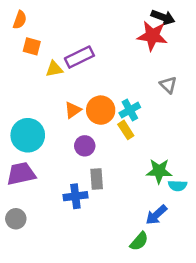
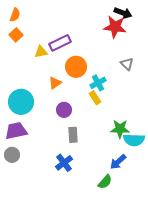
orange square: (32, 46) -> (16, 35), moved, turned 32
orange circle: (101, 110) -> (76, 67), moved
cyan semicircle: (178, 186) -> (134, 140), size x1.5
blue cross: (75, 196) -> (64, 163), moved, turned -30
gray circle: (16, 219) -> (12, 155), moved

